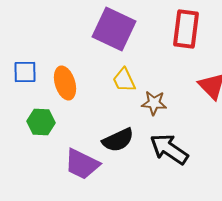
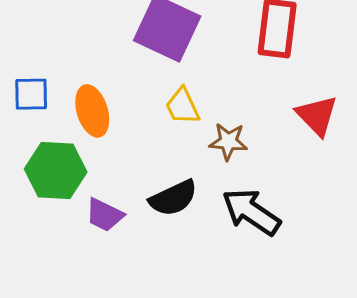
green hexagon: (41, 122) -> (56, 171), size x1.4
purple trapezoid: (82, 164) -> (105, 215), moved, size x0.7

